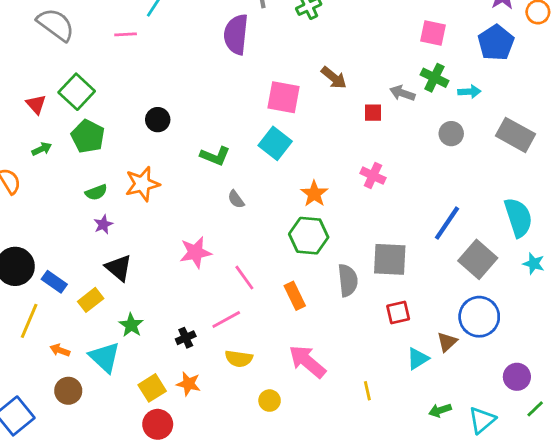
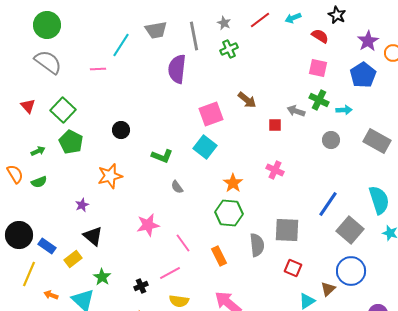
pink square: (284, 97) -> (211, 114), turned -30
red triangle: (36, 104) -> (28, 106), moved
green semicircle: (96, 192) -> (39, 182), moved
red square: (398, 312) -> (293, 268), turned 36

